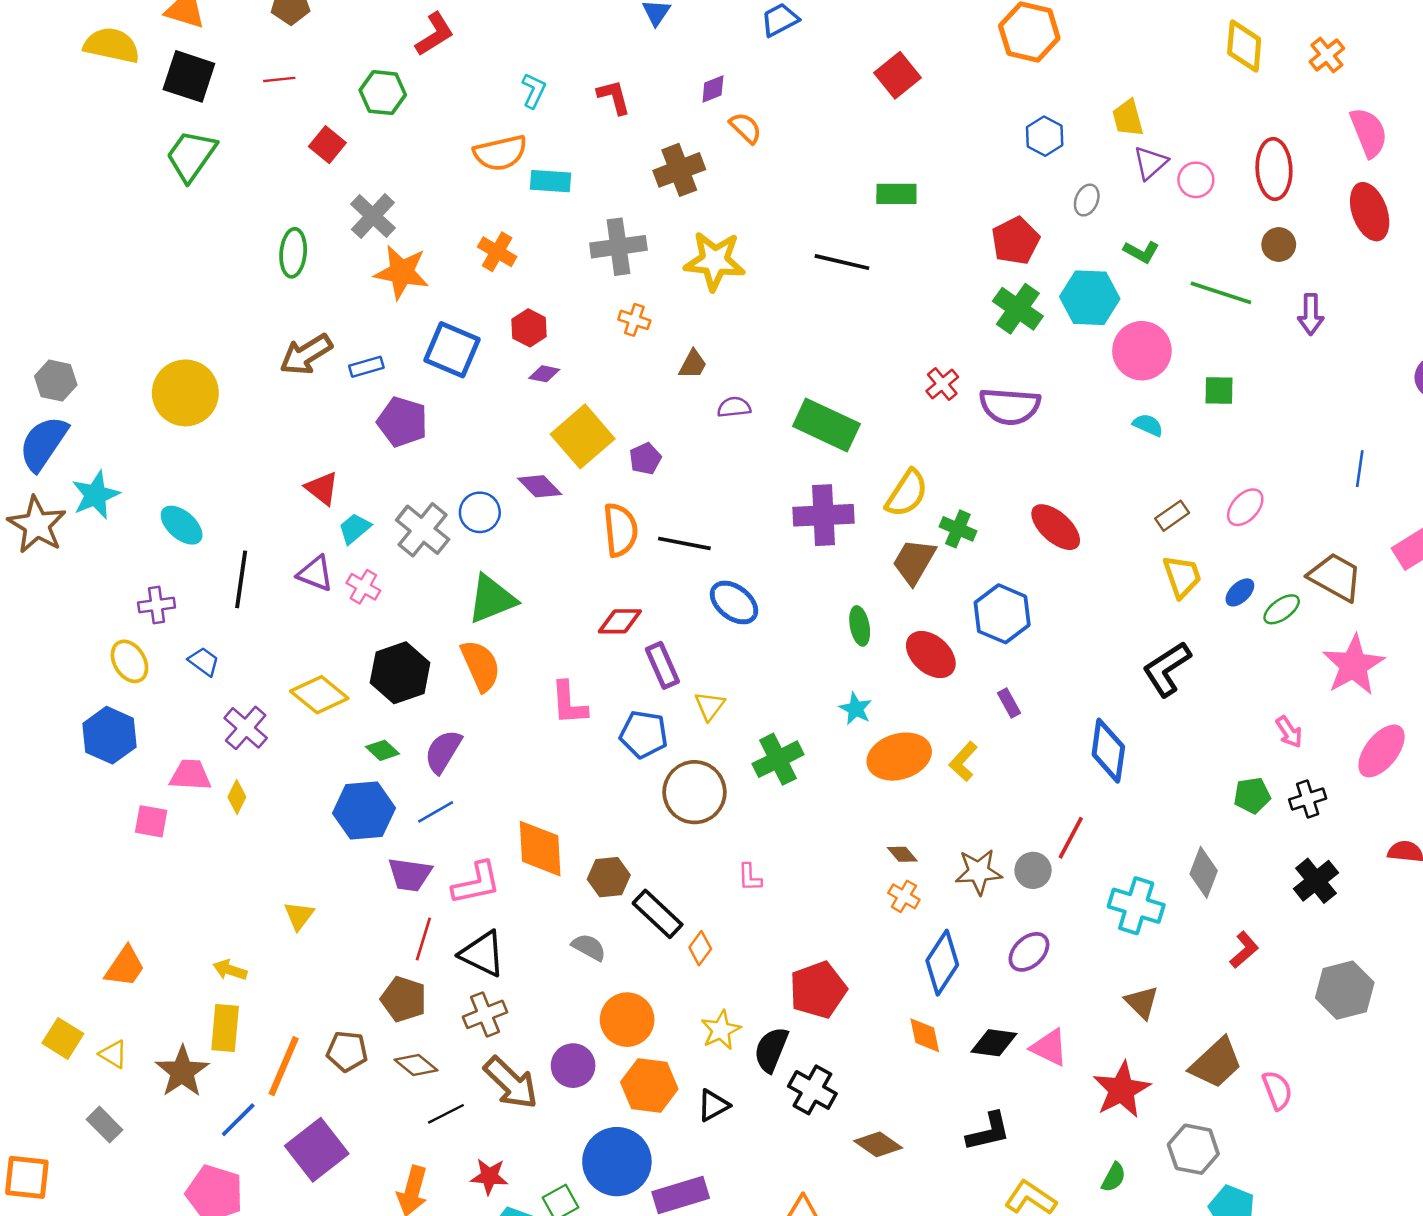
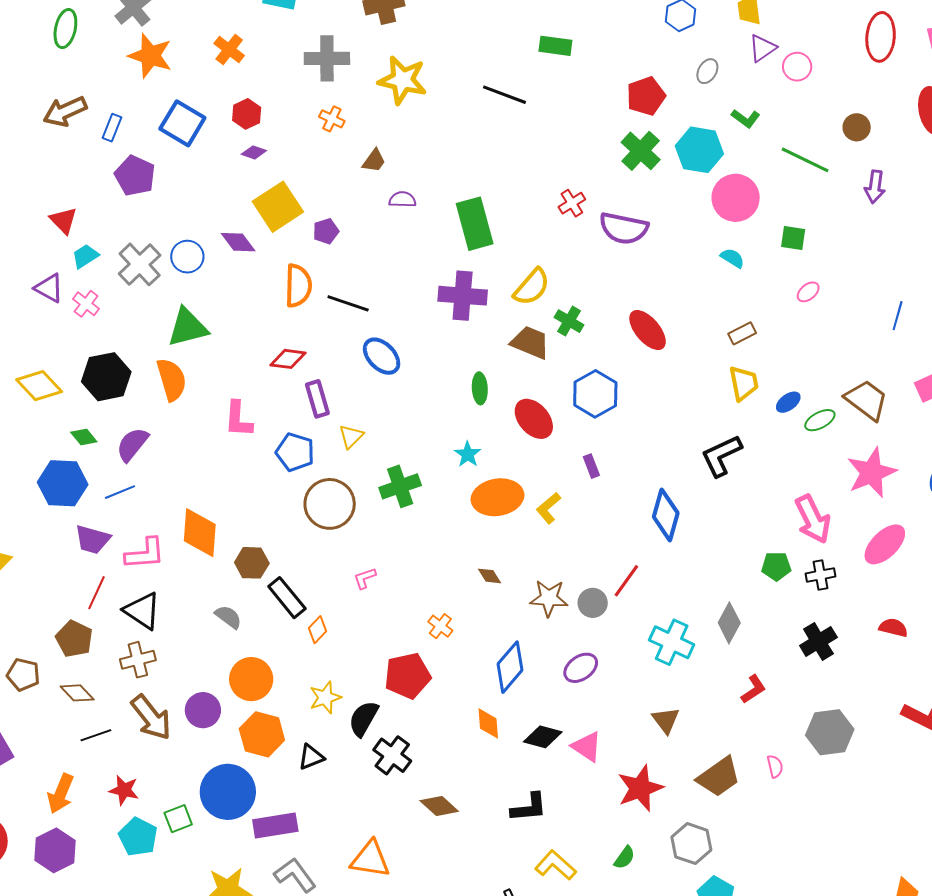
red ellipse: (1274, 169) -> (881, 37), moved
blue rectangle: (366, 367) -> (112, 128), turned -60
green rectangle: (826, 425) -> (475, 224), turned 42
pink ellipse: (1245, 507) -> (808, 292), moved, size x0.7
brown trapezoid: (914, 561) -> (530, 342), turned 75
pink arrow: (1289, 732) -> (813, 519), size x1.8
pink L-shape: (750, 877) -> (365, 578), turned 65
orange cross: (904, 896) -> (440, 626), moved
pink semicircle: (1277, 1090) -> (775, 766), moved, size x0.7

